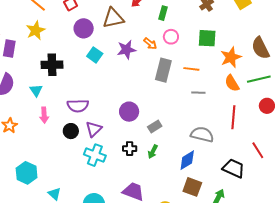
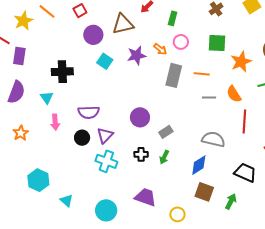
yellow star: (36, 30) -> (23, 21), moved
orange semicircle: (232, 83) -> (234, 94), moved

